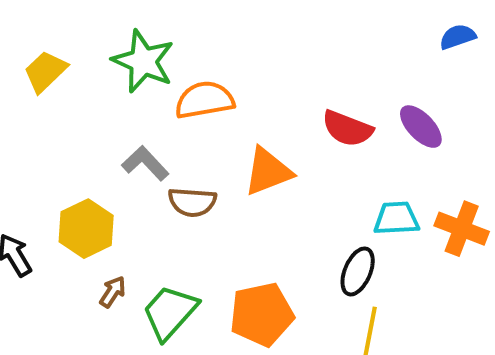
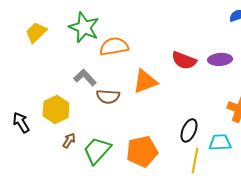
purple ellipse: (421, 127) -> (220, 59), turned -50
cyan trapezoid: (396, 218) -> (220, 142), moved

